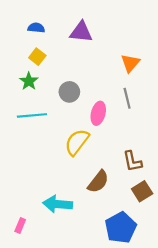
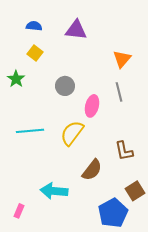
green star: (29, 81) -> (16, 79), moved
cyan line: (32, 115) -> (30, 131), moved
brown square: (142, 191) -> (135, 191), moved

